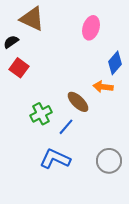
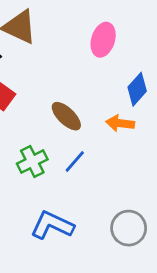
brown ellipse: (78, 102) -> (66, 116), moved
blue line: (66, 127) -> (75, 161), moved

